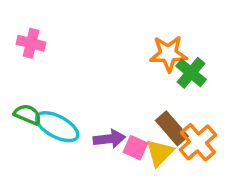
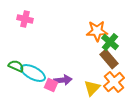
pink cross: (31, 43) -> (25, 19), moved
brown rectangle: (172, 128) -> (109, 59), moved
pink square: (135, 148) -> (51, 85), moved

